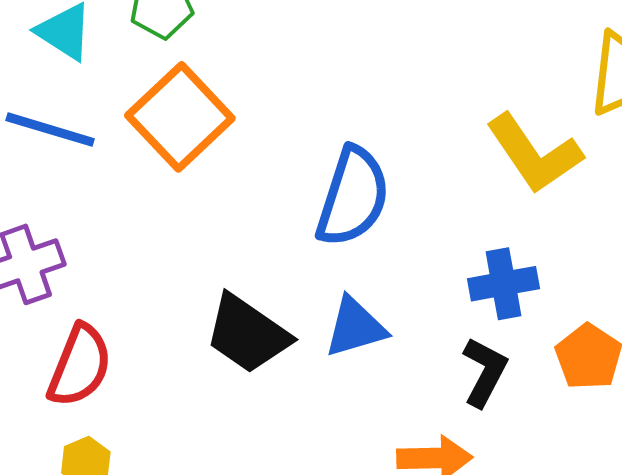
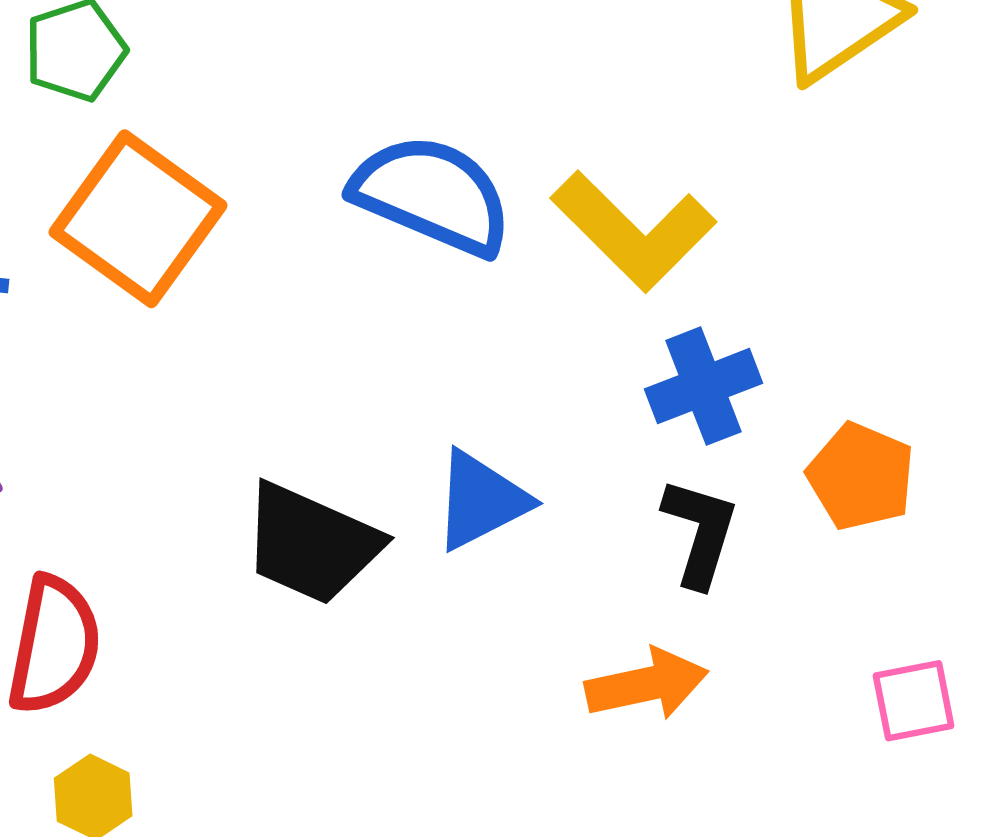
yellow L-shape: (534, 154) -> (633, 231), moved
blue semicircle: (353, 197) -> (432, 195), moved, turned -74

